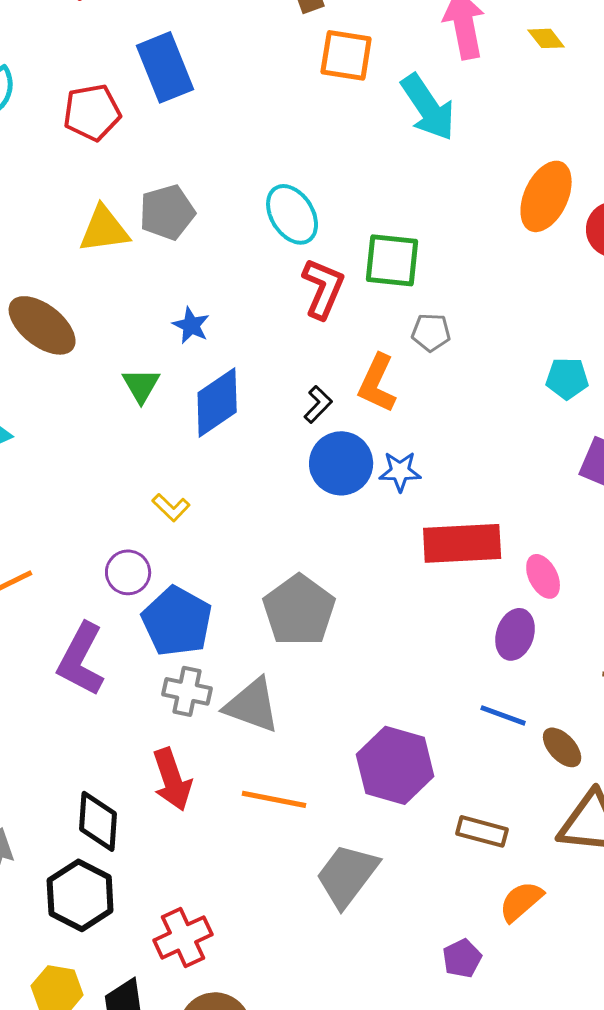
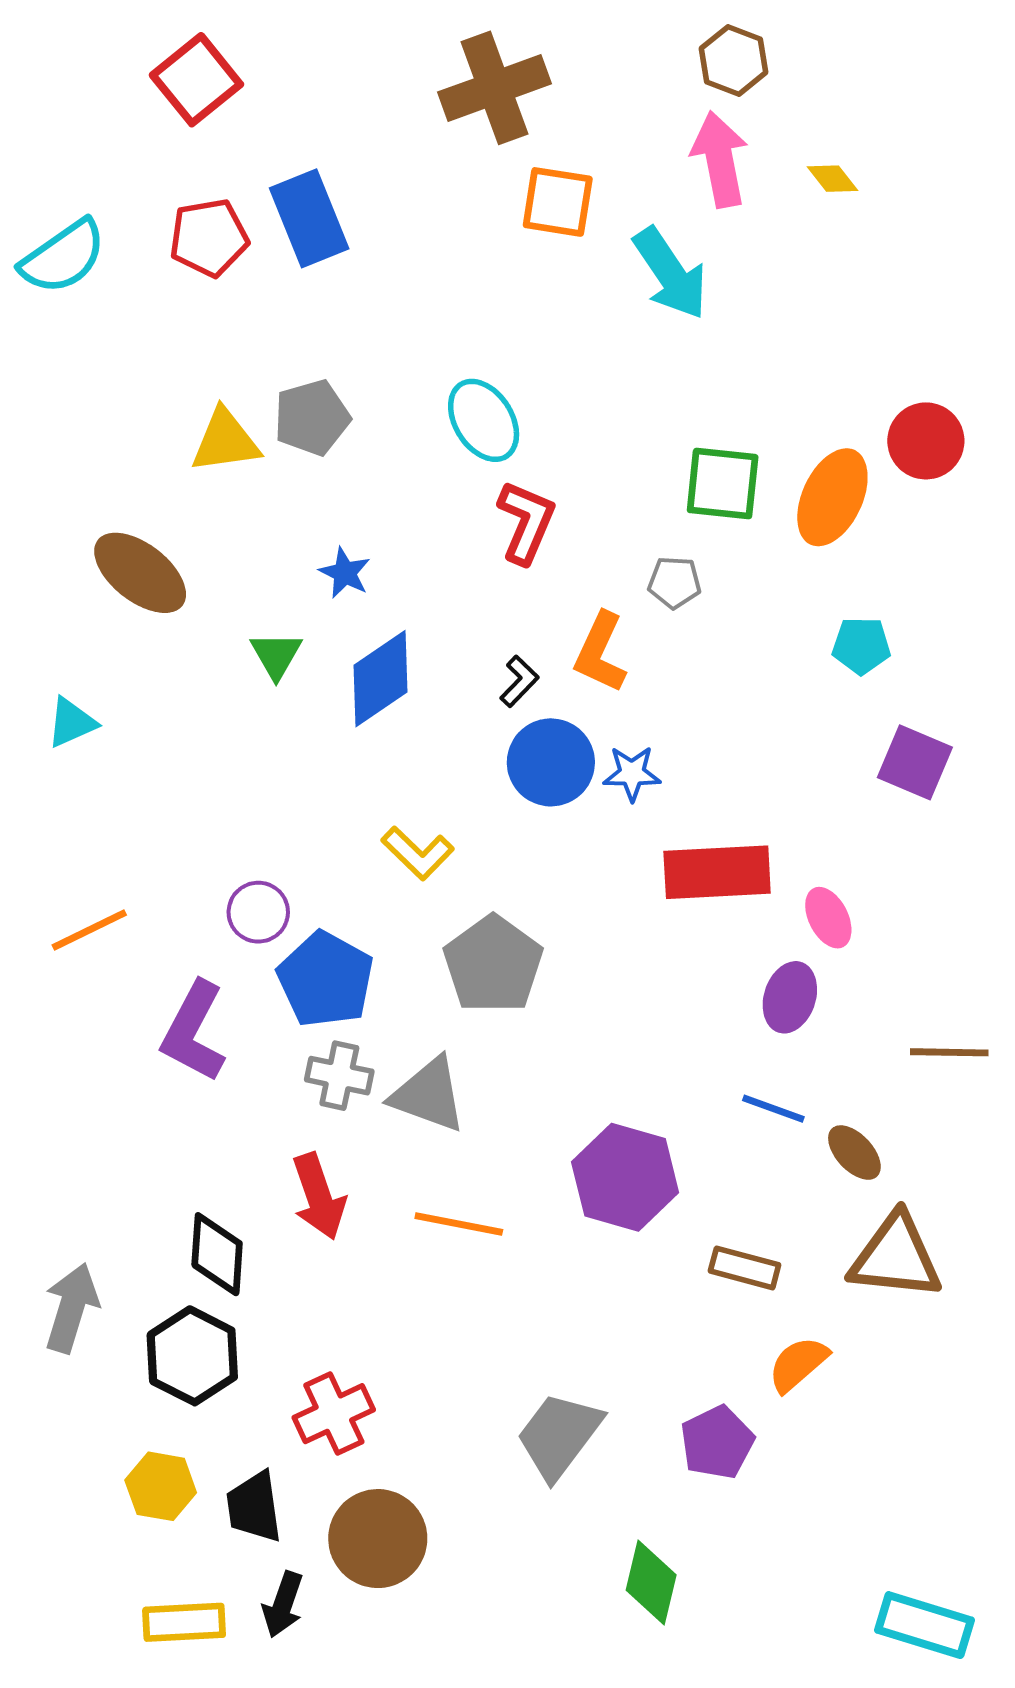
red pentagon: (92, 112) -> (209, 238), moved
orange ellipse: (546, 196) -> (832, 497), moved
green square: (392, 260) -> (723, 484), moved
yellow L-shape: (171, 507) -> (418, 853), moved, size x1.4
gray trapezoid: (347, 875) -> (559, 1436), moved
purple pentagon: (462, 958) -> (717, 1442), size x1.4

